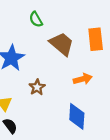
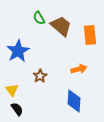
brown trapezoid: (62, 44) -> (61, 26), moved

